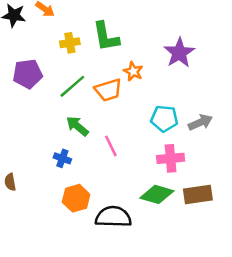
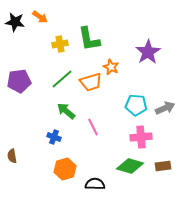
purple pentagon: (28, 74) -> (19, 81), moved
brown rectangle: (198, 194) -> (163, 166), size x0.7
black semicircle: (113, 217) -> (95, 184), size x0.7

